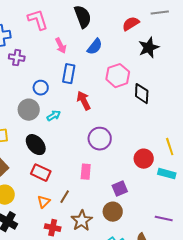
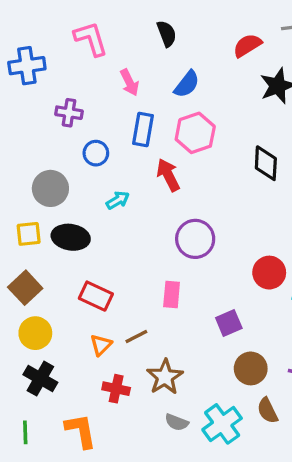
black semicircle: (83, 17) -> (167, 34), size x0.7
purple cross: (17, 58) -> (69, 113), moved
pink hexagon: (118, 76) -> (195, 133), moved
gray circle: (29, 110) -> (50, 188), moved
black ellipse: (36, 145) -> (71, 237), moved, turned -40
brown line: (65, 197) -> (136, 336), turned 32
brown circle: (113, 212) -> (251, 368), moved

